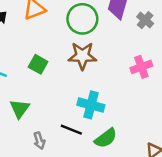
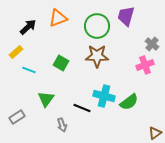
gray cross: (145, 20) -> (152, 44), moved
black line: (71, 130) -> (82, 108), moved
green semicircle: (106, 138) -> (129, 102), moved

